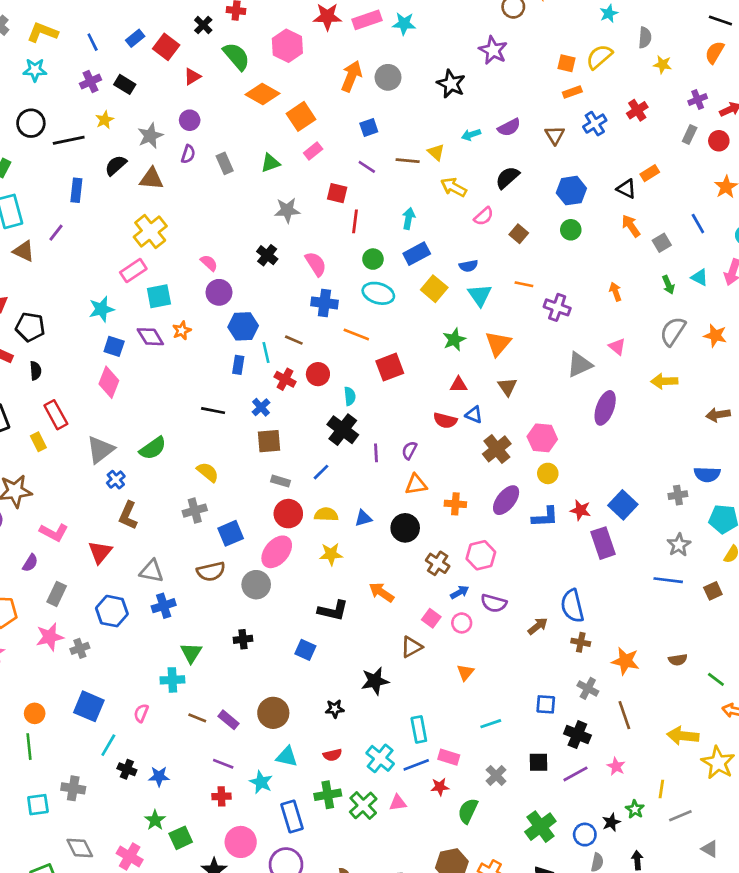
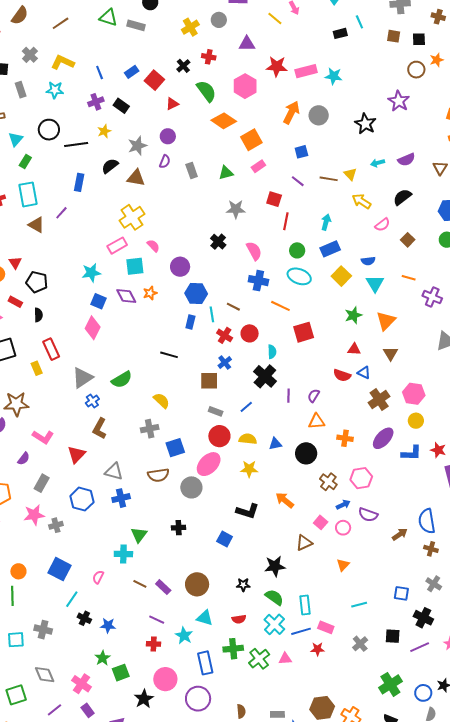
pink semicircle: (209, 263) -> (153, 246), moved
blue cross: (261, 407) -> (225, 362), moved
green semicircle: (468, 811) -> (274, 597), moved, turned 96

